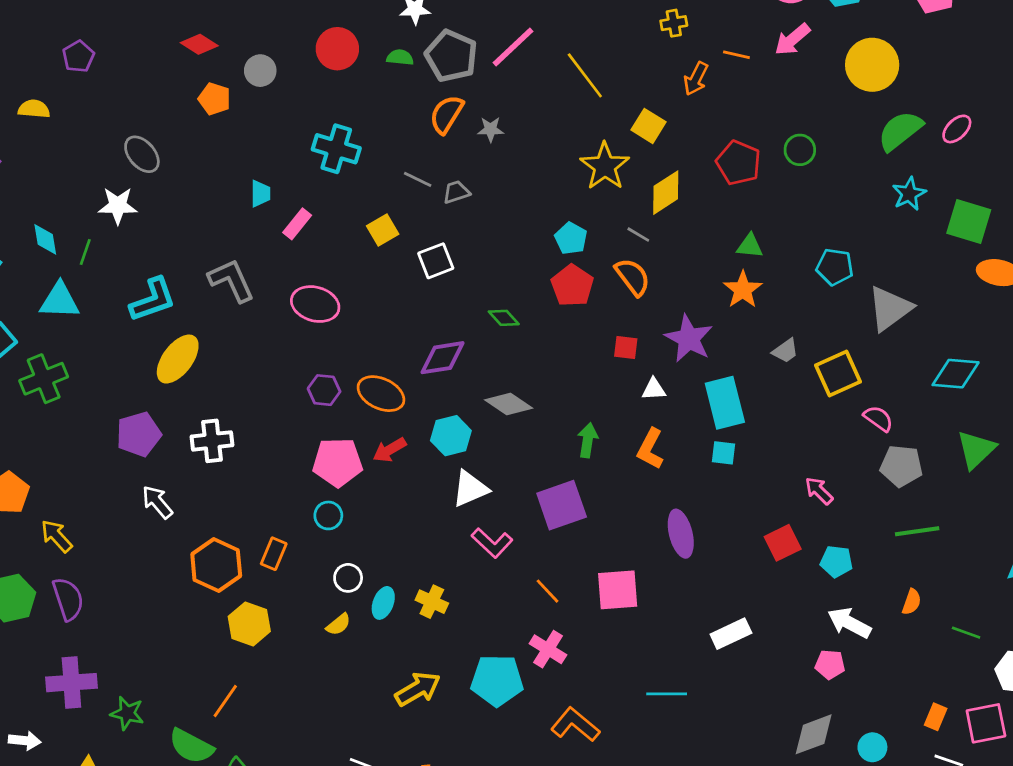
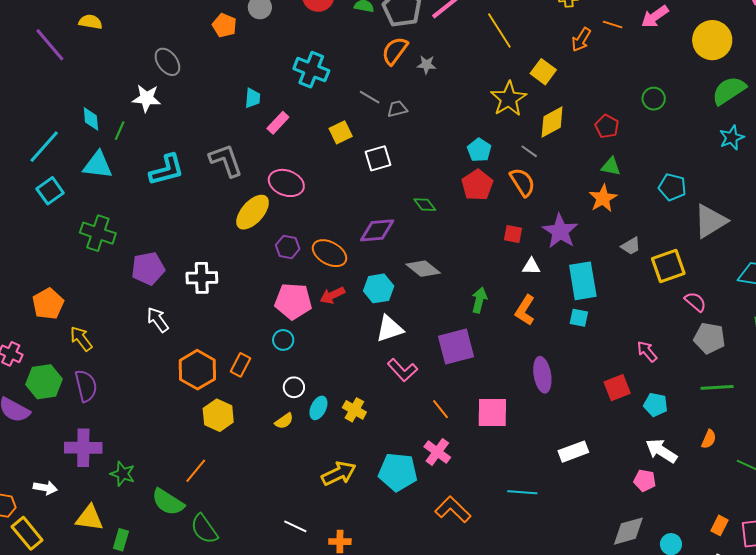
red pentagon: (738, 163) -> (607, 126), moved, size x0.7
yellow ellipse: (178, 359) -> (253, 212), moved
green cross: (44, 379) -> (98, 233), moved, turned 36

